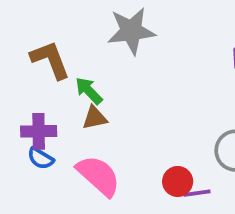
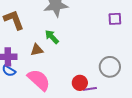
green arrow: (89, 91) -> (52, 37), moved

